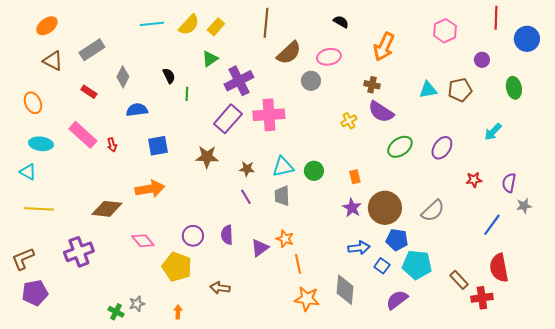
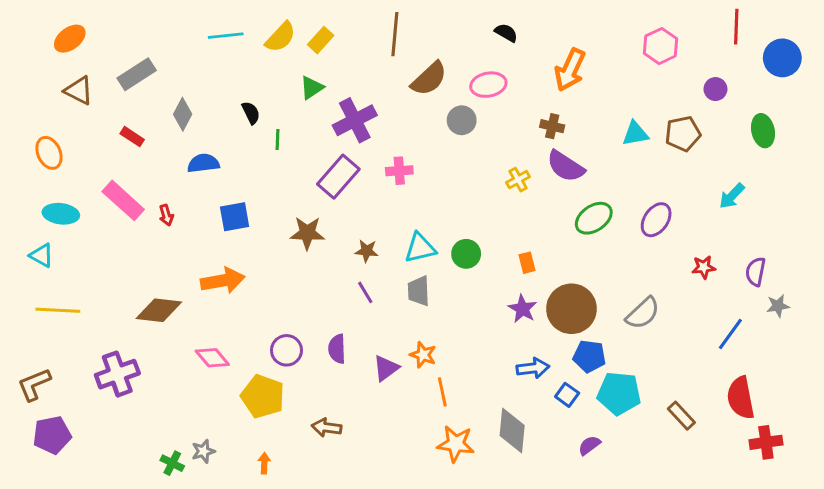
pink cross: (269, 115) -> (399, 171), size x0.6
red cross: (482, 298) -> (766, 442), moved
purple semicircle: (397, 300) -> (589, 445), size x0.7

